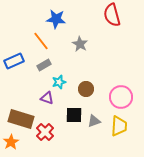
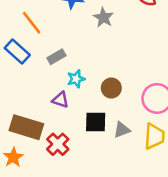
orange line: (41, 41) -> (32, 23), moved
gray star: (80, 44) -> (103, 18), moved
blue rectangle: (14, 61) -> (17, 51), turned 66

